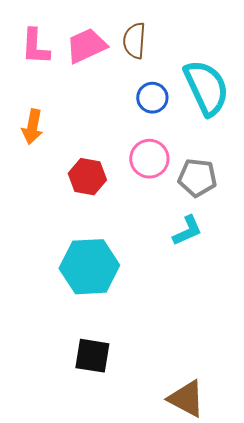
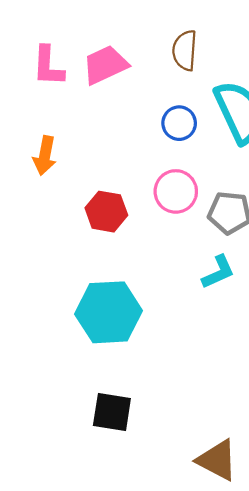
brown semicircle: (134, 41) -> (185, 50), moved

